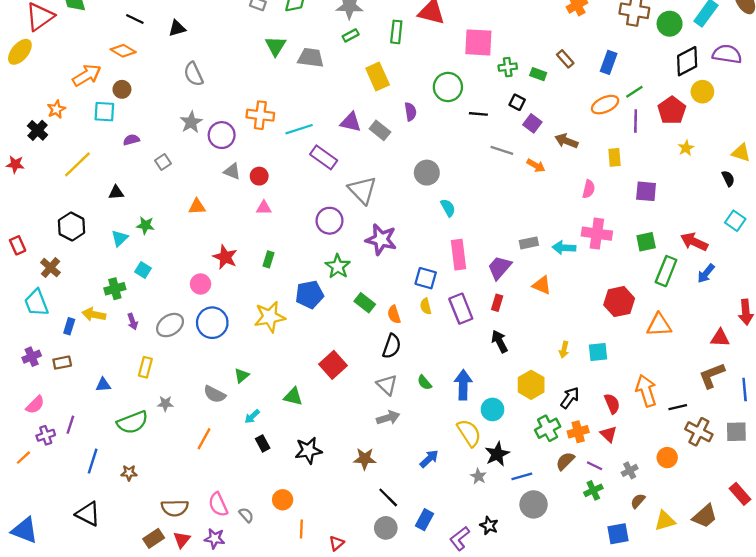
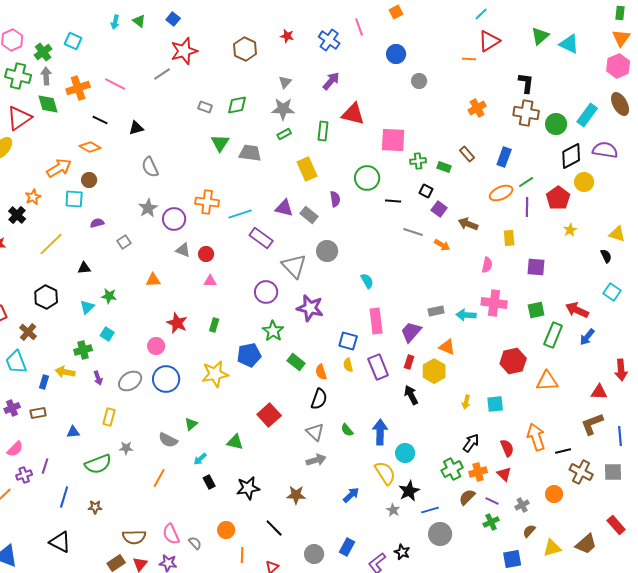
gray circle: (427, 173) -> (327, 251), moved
yellow hexagon: (531, 385) -> (434, 371), moved
black line: (388, 497) -> (274, 528), moved

